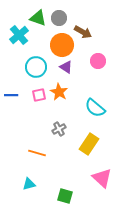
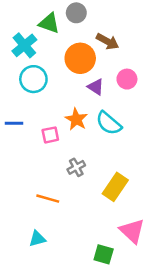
gray circle: (59, 18) -> (76, 13), moved
cyan circle: (36, 67) -> (33, 79), moved
purple triangle: (66, 67) -> (96, 87), moved
pink square: (39, 95) -> (50, 135), moved
cyan semicircle: (95, 108) -> (109, 123), moved
green square: (65, 196) -> (104, 254), moved

